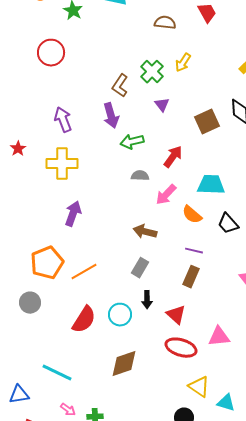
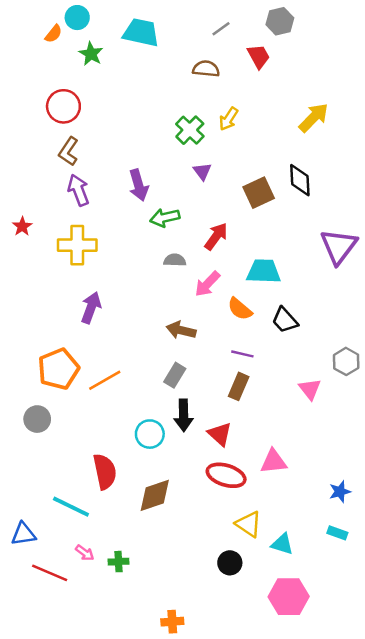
brown L-shape: (120, 86) -> (68, 151), moved
black arrow: (147, 300) -> (184, 415), size x1.4
red semicircle: (84, 320) -> (105, 472), moved, turned -44

